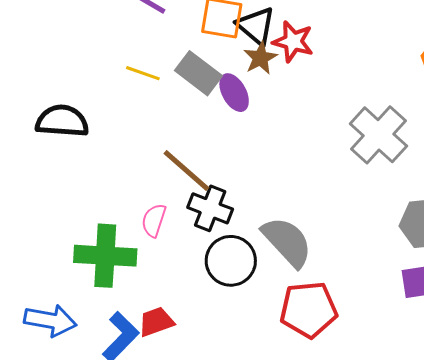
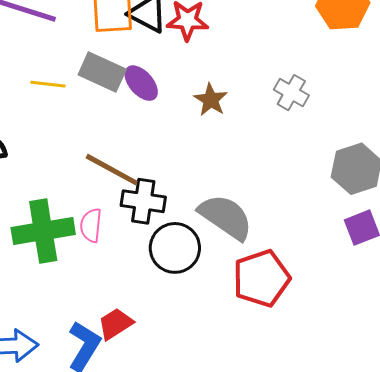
brown star: (260, 58) -> (211, 100), moved
gray cross: (379, 135) -> (291, 93), size x0.6
green cross: (105, 256) -> (43, 231), moved

